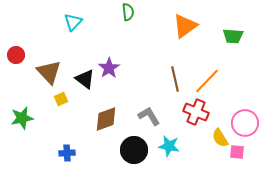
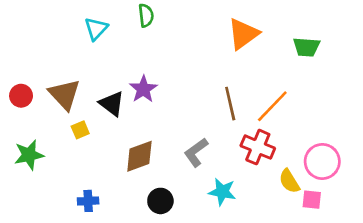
green semicircle: (128, 12) -> (146, 15), moved
red circle: (16, 55) -> (21, 96), moved
gray L-shape: (149, 116) -> (196, 152), turned -95
black circle: (134, 150) -> (160, 201), moved, size x0.7

